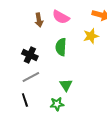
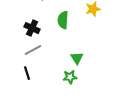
green triangle: (66, 85) -> (77, 58), moved
green star: (57, 104) -> (70, 77), moved

